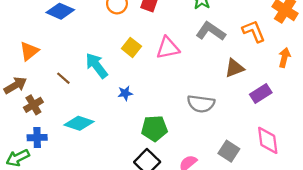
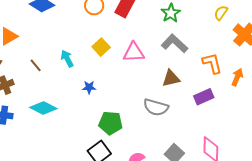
orange L-shape: (254, 31) -> (212, 63), moved
cyan arrow: (97, 66) -> (67, 59), size x0.7
brown triangle: (234, 68) -> (171, 78), moved
purple rectangle: (261, 94) -> (204, 97), moved

